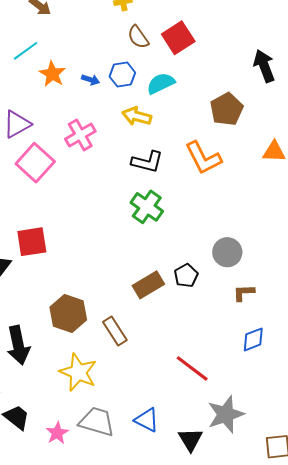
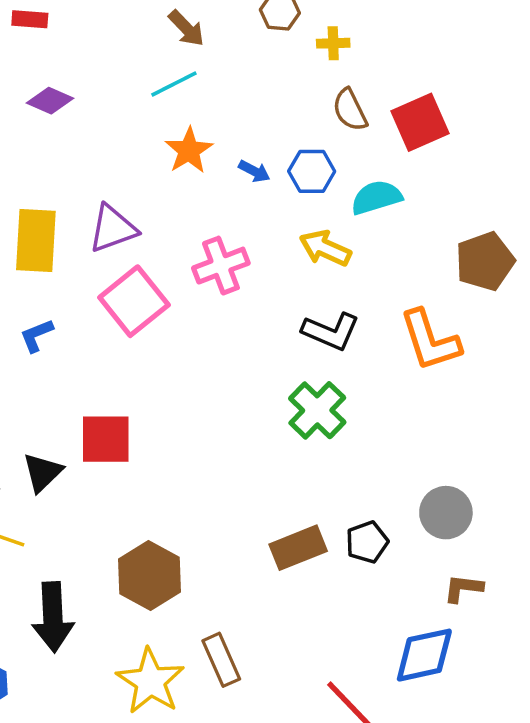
cyan line: (26, 51) -> (174, 84), moved
brown rectangle: (115, 331) -> (221, 660), moved
blue diamond: (253, 339) -> (424, 655), moved, size x1.4

